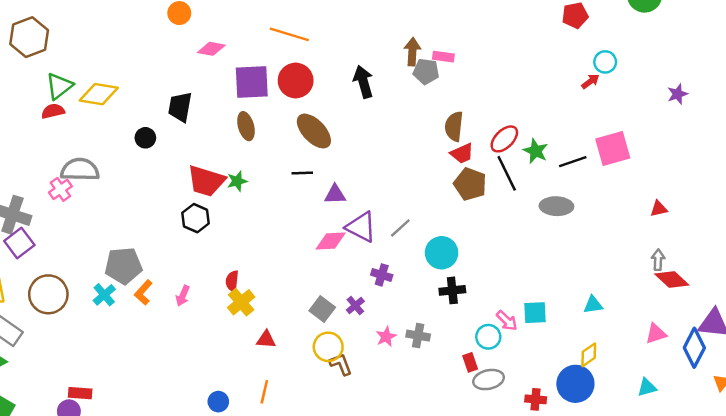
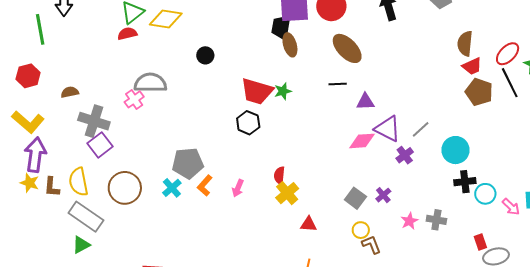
black trapezoid: (180, 107) -> (281, 27), moved
purple cross: (382, 275) -> (405, 155), moved, turned 36
cyan circle: (488, 337) -> (485, 194), moved
yellow circle: (328, 347) -> (361, 230), size x0.7

